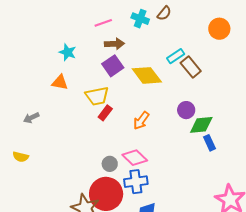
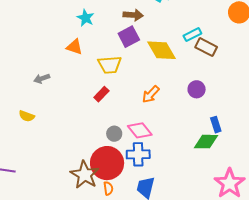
brown rectangle: (191, 67) -> (206, 47), turned -30
red rectangle: (105, 113) -> (101, 94), moved
green diamond: (201, 125) -> (206, 142), moved

